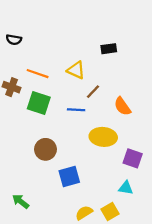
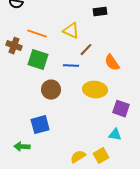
brown circle: (45, 149) -> (51, 90), moved
blue square: (69, 177) -> (40, 125), moved
green arrow: (21, 201) -> (22, 147), turned -35

